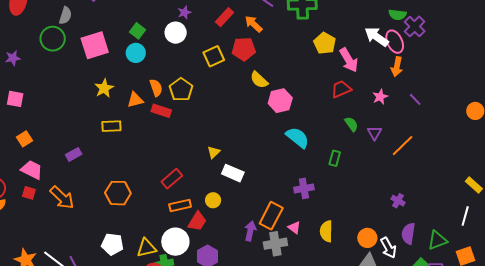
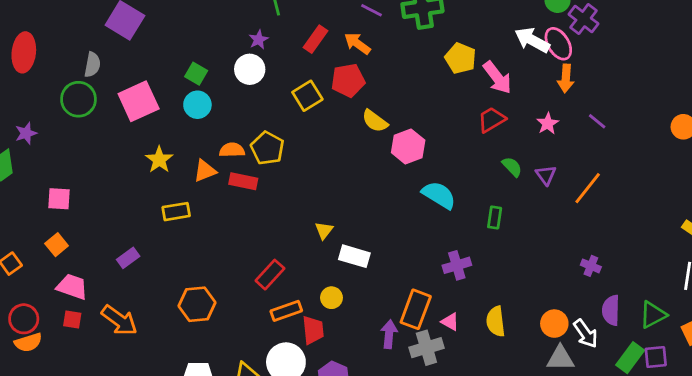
orange semicircle: (156, 88) -> (232, 150), turned -66
pink square: (15, 99) -> (59, 199), moved
red trapezoid: (197, 221) -> (313, 330), turned -30

